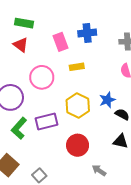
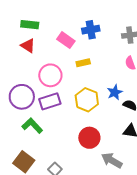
pink rectangle: (61, 42) -> (66, 40), turned -30
purple rectangle: (47, 121) -> (50, 101), moved
green L-shape: (19, 128) -> (32, 126), turned 100
gray arrow: (99, 170) -> (112, 160), size x1.5

